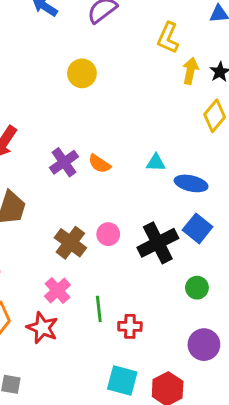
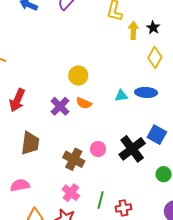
yellow circle: (82, 73) -> (78, 76), moved
blue ellipse: (191, 183) -> (146, 92), moved
green line: (99, 309) -> (101, 200), turned 30

